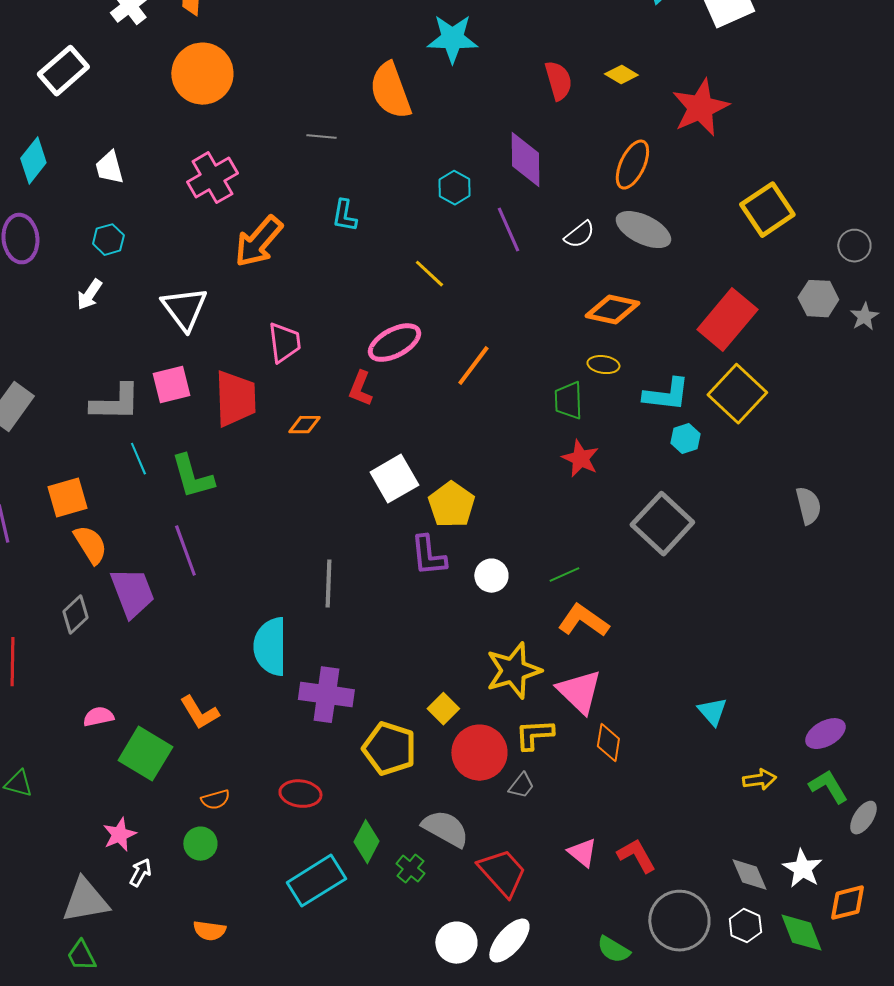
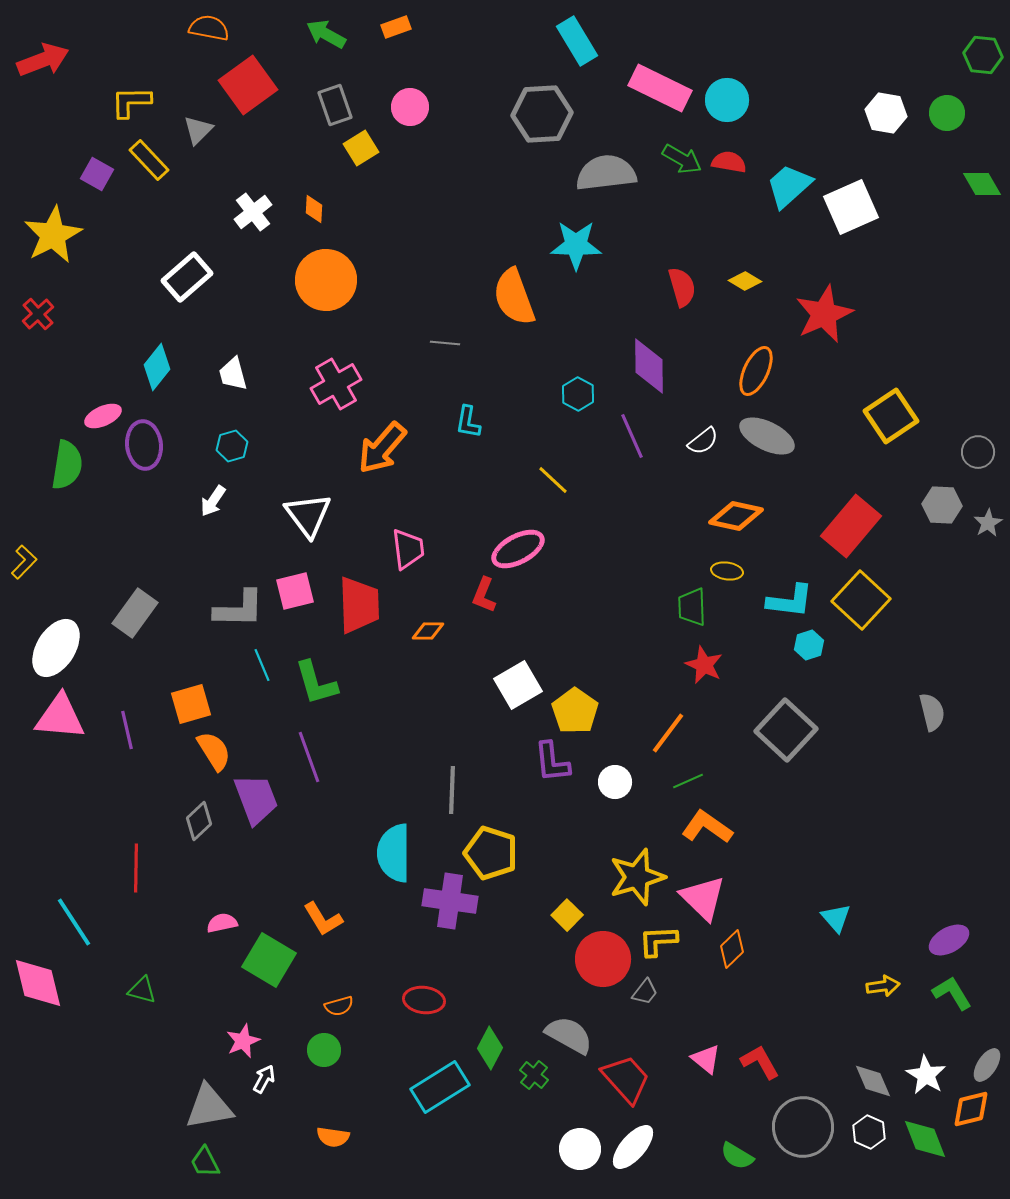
orange line: (473, 366) -> (668, 733), moved
orange diamond: (608, 743) -> (732, 949), turned 36
yellow pentagon: (389, 749) -> (491, 853), moved
gray ellipse: (863, 818) -> (987, 1065), moved

